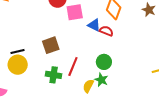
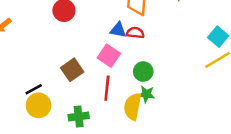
pink square: (75, 12) -> (109, 56), moved, turned -30
green cross: (54, 75) -> (79, 117), moved
yellow semicircle: (88, 86) -> (133, 106), size x1.5

